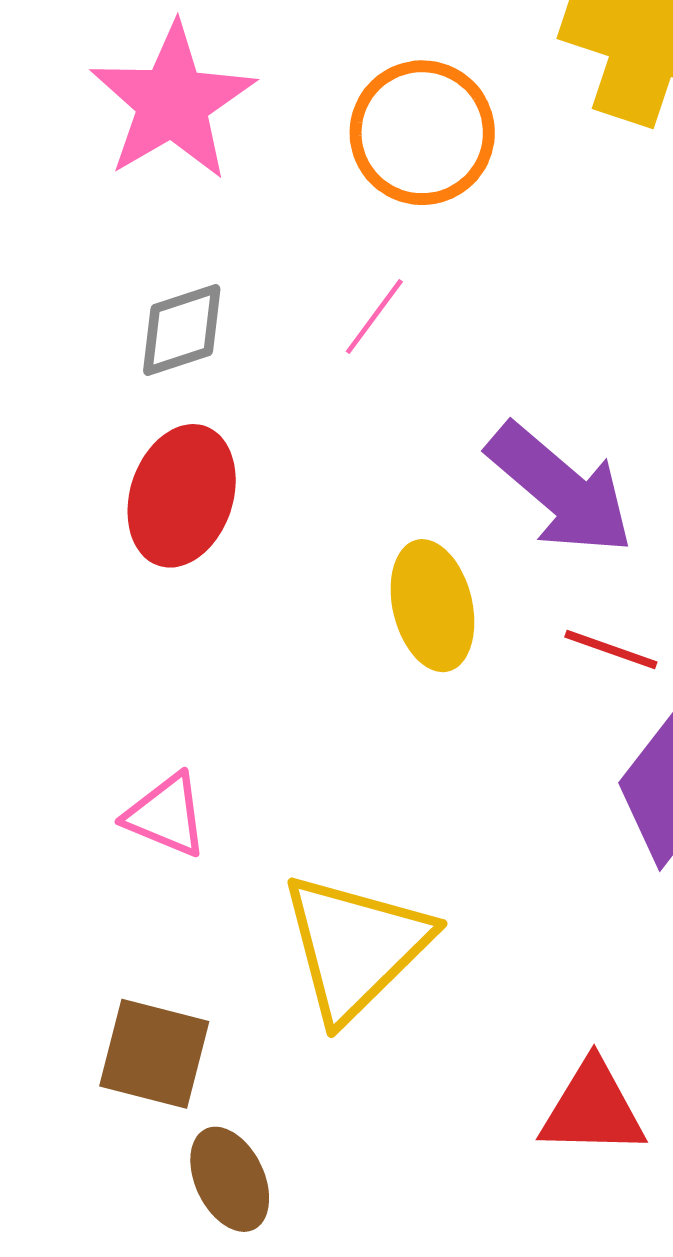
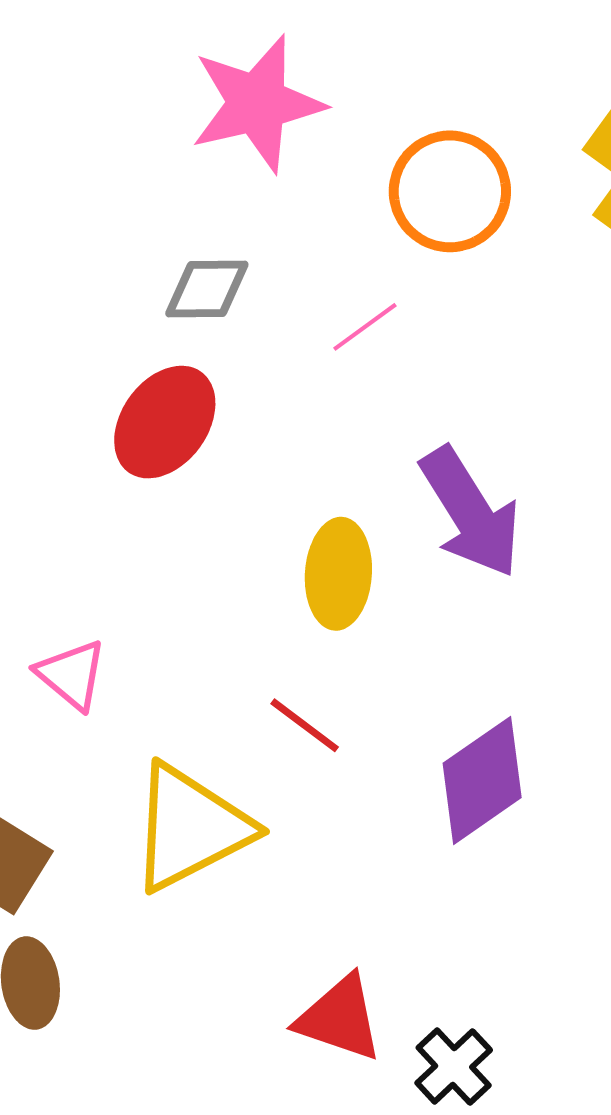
red line: (611, 650) -> (305, 725), moved

